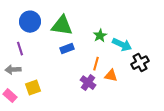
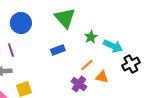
green triangle: (62, 26) -> (65, 18), moved, turned 40
orange line: (96, 64) -> (87, 65), turned 32

